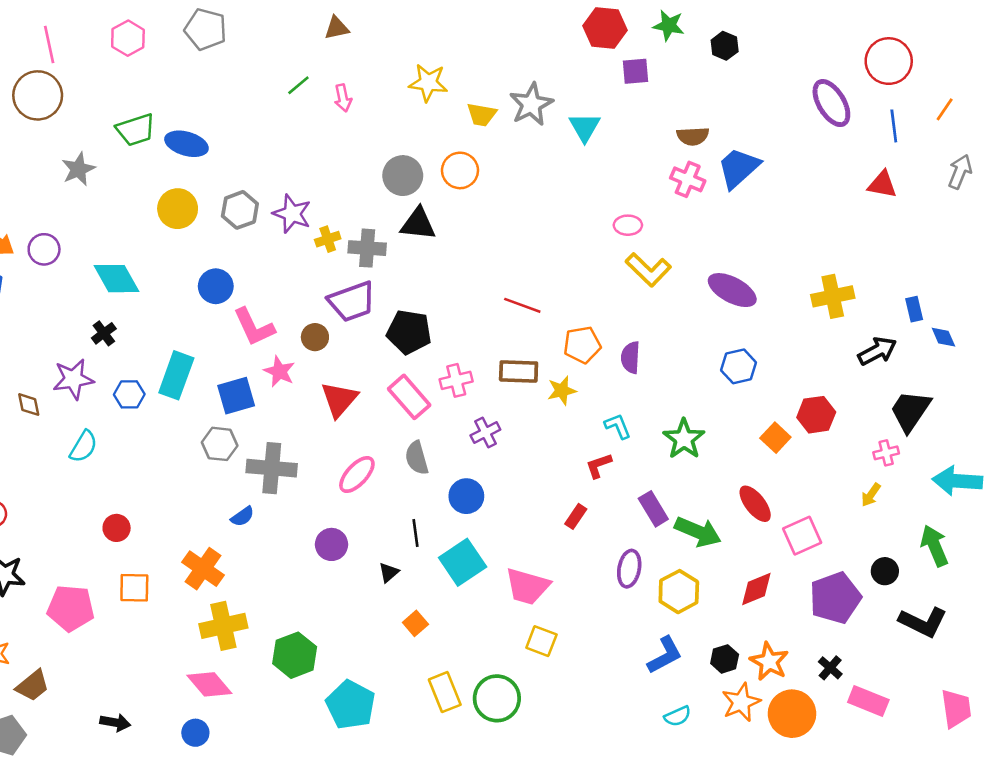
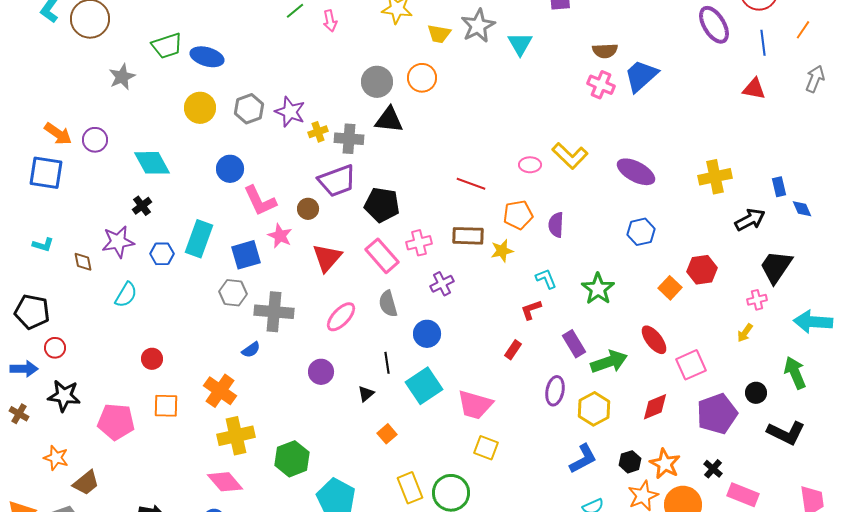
pink ellipse: (628, 225) -> (530, 165), moved
green arrow: (698, 532) -> (609, 362), turned -42

